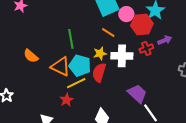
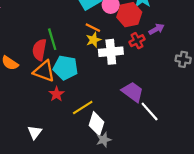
yellow star: (100, 53) -> (93, 40), moved
red semicircle: (99, 73) -> (39, 50), moved
yellow line: (76, 83) -> (83, 107), moved
red star: (67, 100) -> (57, 94), moved

